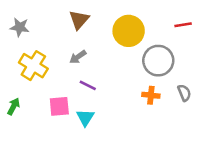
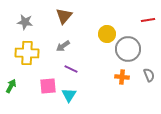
gray star: (20, 27) -> (25, 22), moved
yellow circle: (129, 31) -> (107, 34), moved, size x0.7
yellow cross: (33, 66) -> (27, 53), turned -30

